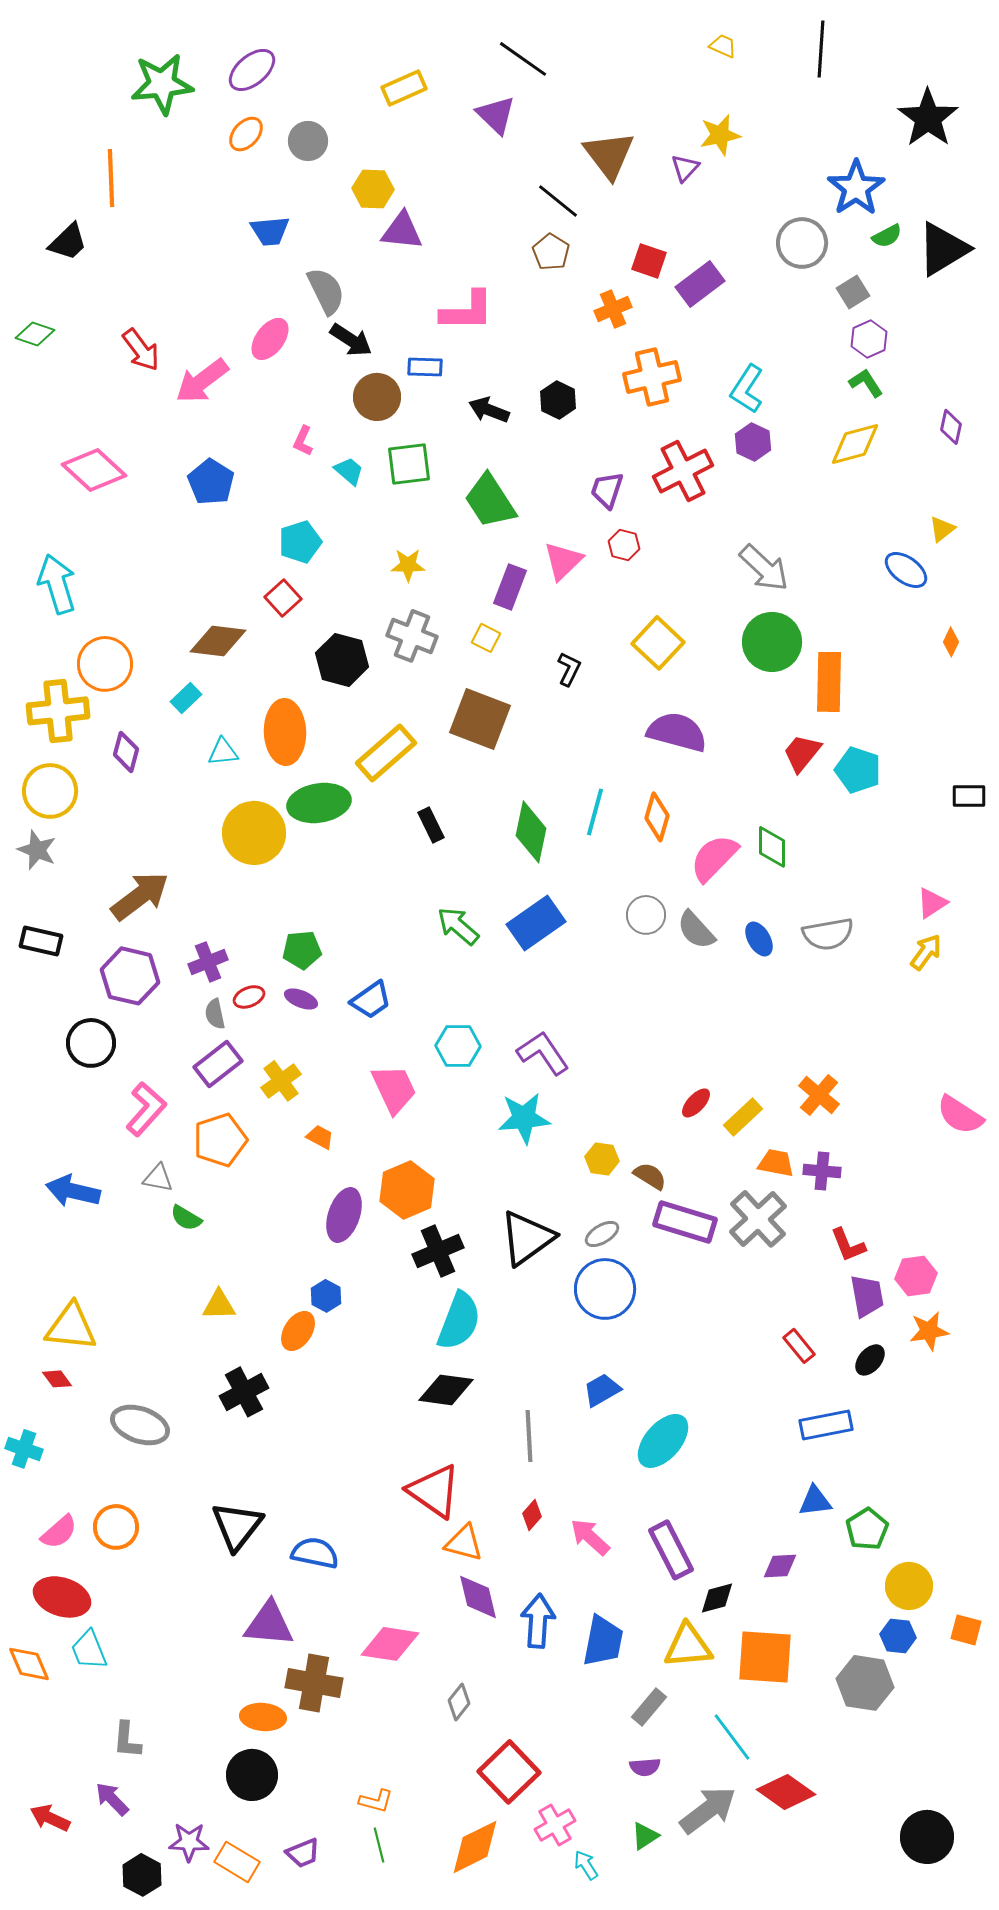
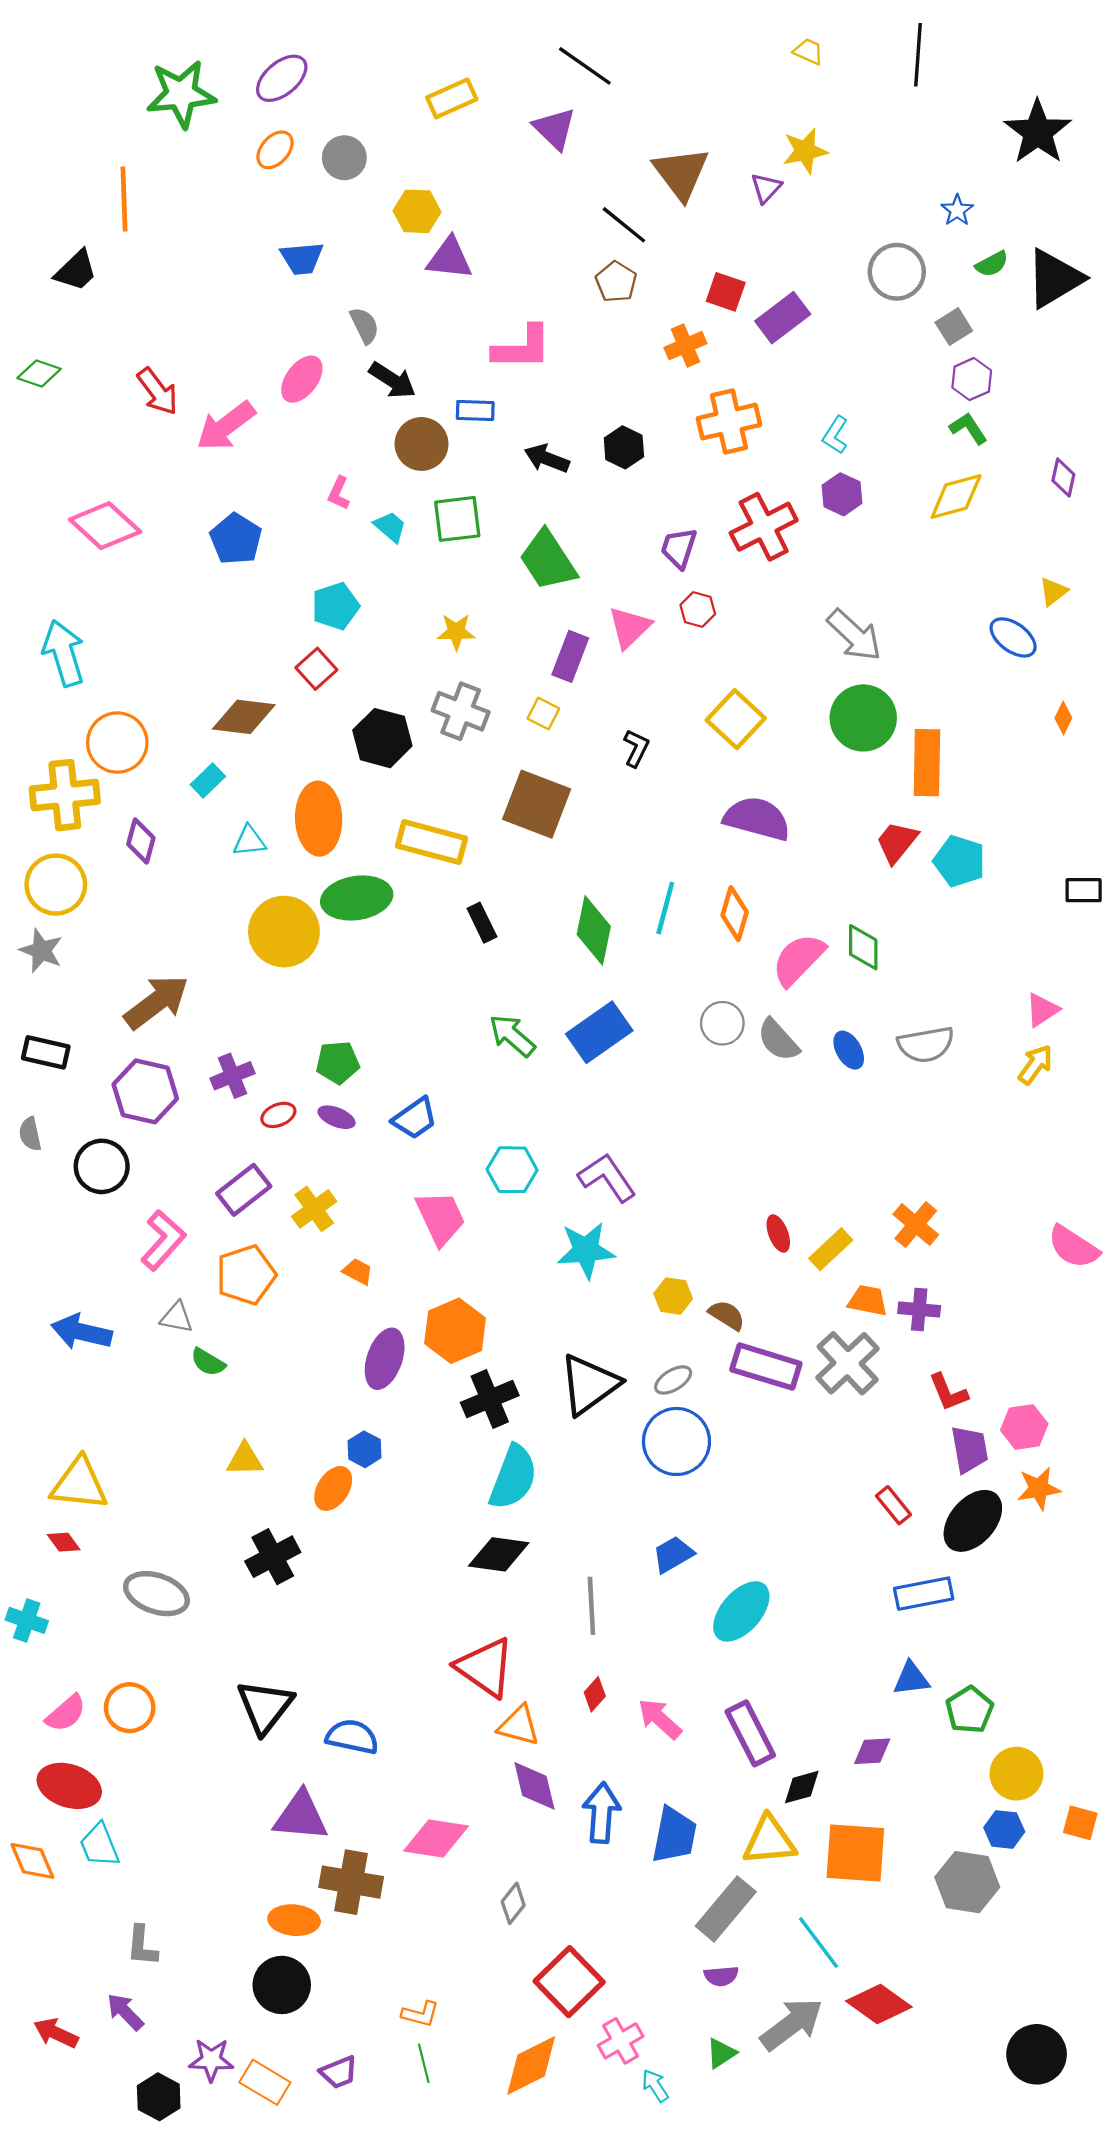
blue star: (856, 188) -> (957, 210), size x0.5
gray semicircle: (326, 291) -> (364, 325), size x0.7
cyan L-shape: (747, 389) -> (835, 435), size x0.7
yellow rectangle: (386, 753) -> (432, 842), turned 56
gray semicircle: (215, 1014) -> (30, 1134), moved
red ellipse: (696, 1103) -> (778, 1233), turned -64
black ellipse: (870, 1360) -> (973, 1521), size x1.8
gray rectangle: (649, 1707) -> (726, 1909), size x1.5

